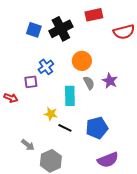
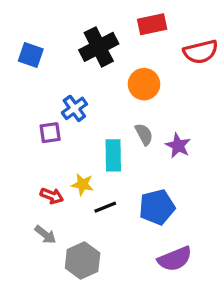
blue square: (34, 30) -> (31, 55), moved
orange circle: (82, 61) -> (144, 84), moved
purple star: (110, 81) -> (178, 146), moved
red arrow: (11, 98) -> (52, 196), moved
black line: (65, 128) -> (105, 207), turned -48

